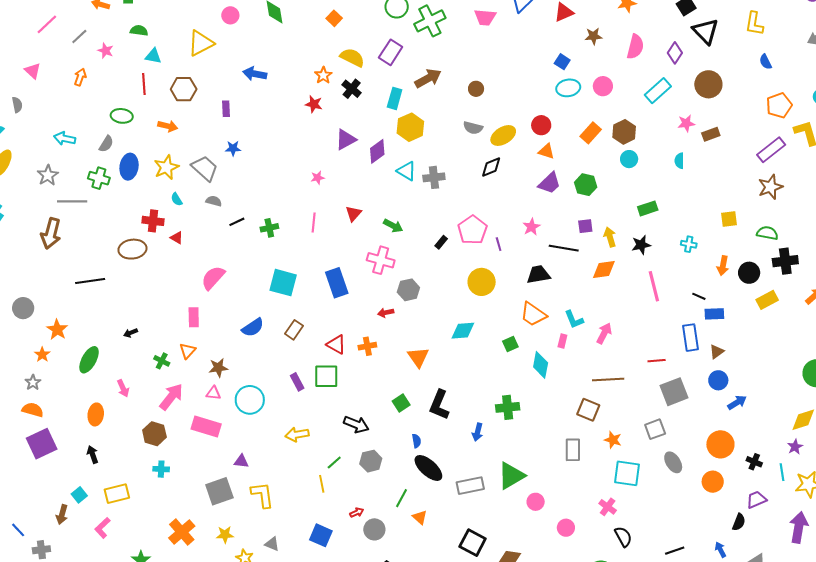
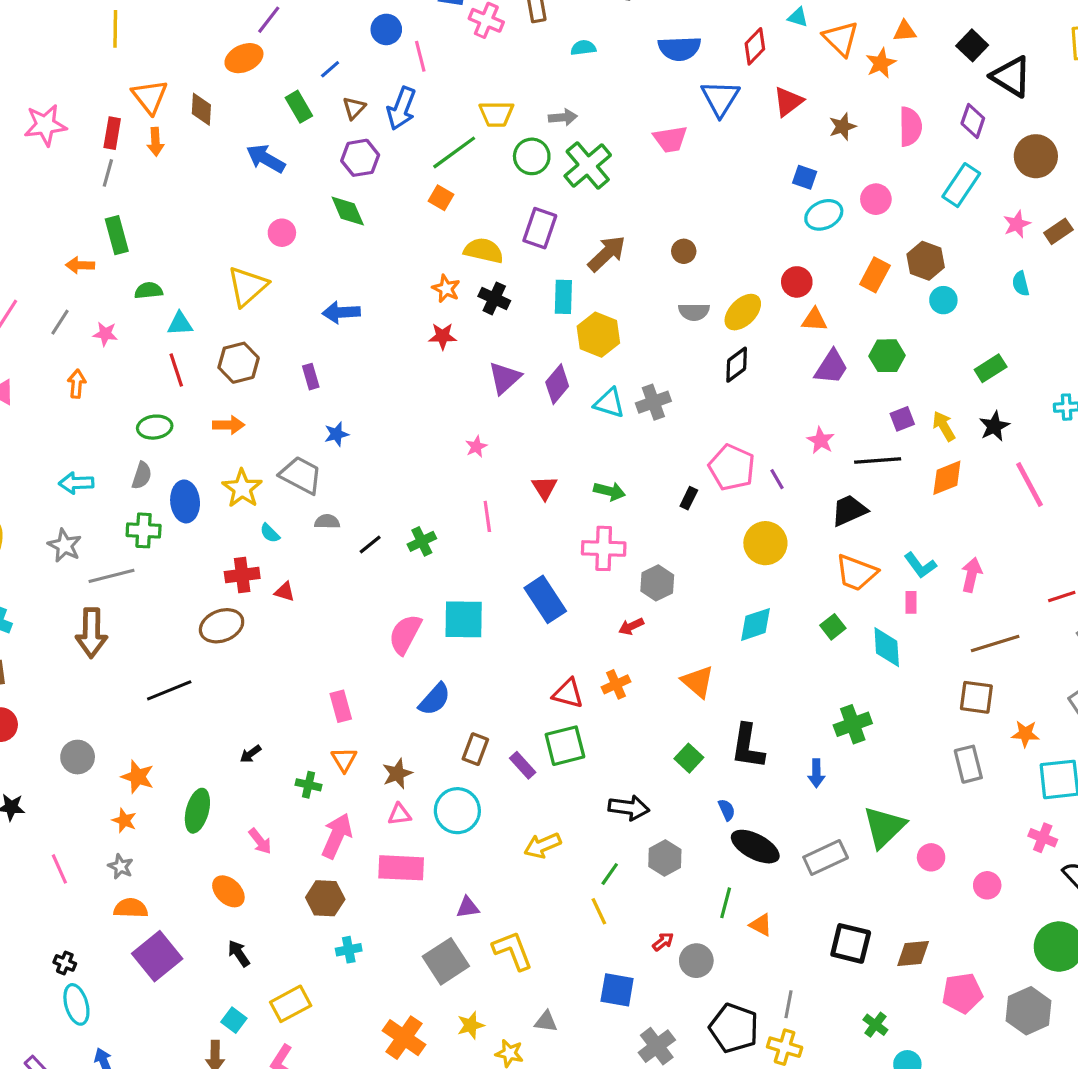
pink semicircle: (213, 278) -> (405, 634), moved
brown rectangle: (294, 330) -> (475, 749), moved
orange ellipse: (96, 414) -> (228, 891), turned -40

